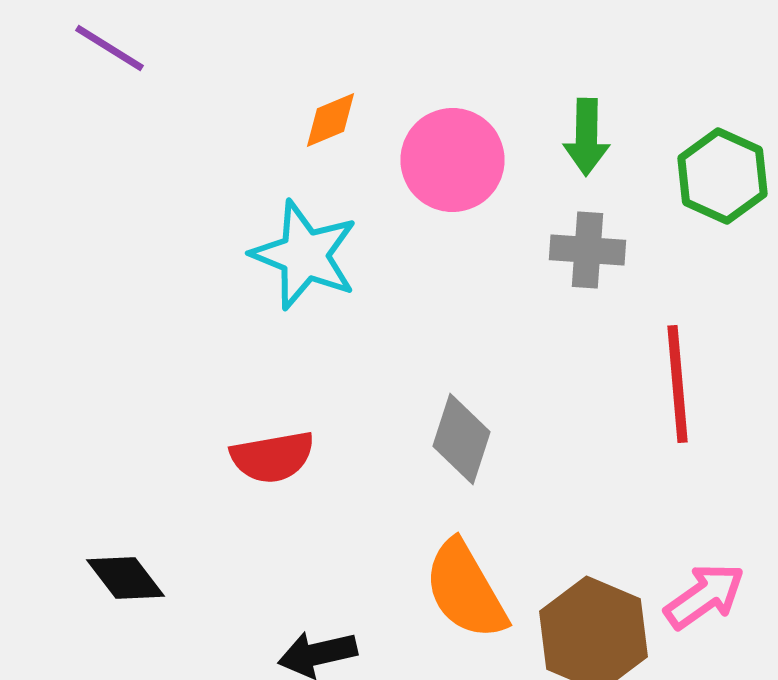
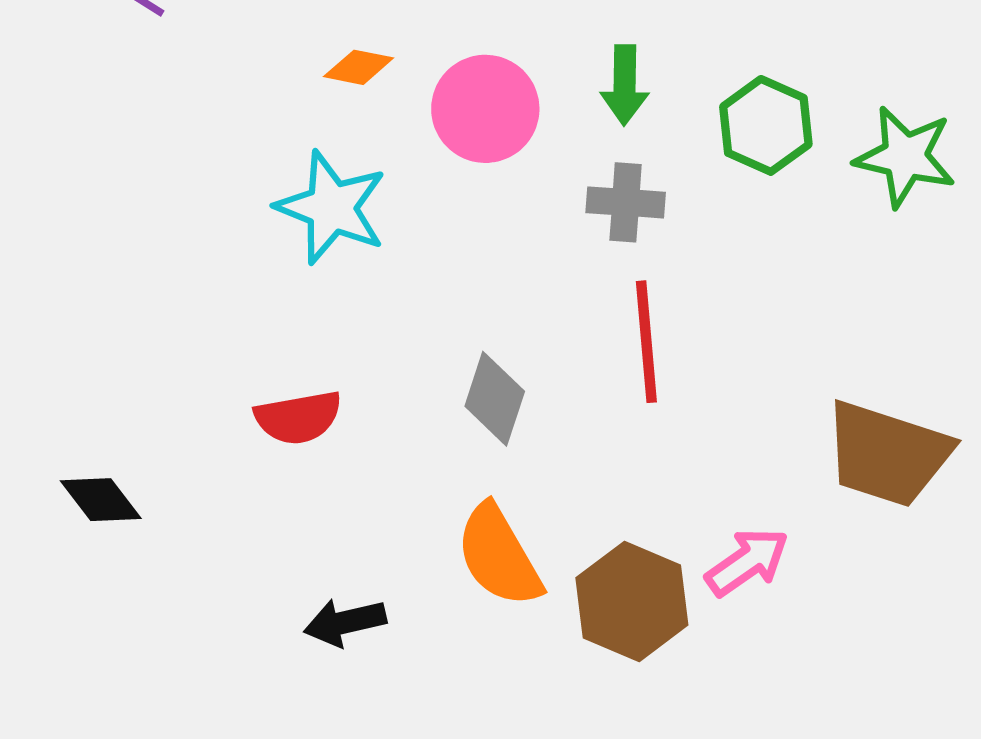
orange diamond: (330, 120) -> (359, 67), turned 34
red line: (678, 384) -> (646, 342), moved
black diamond: (126, 578) -> (101, 500), moved

